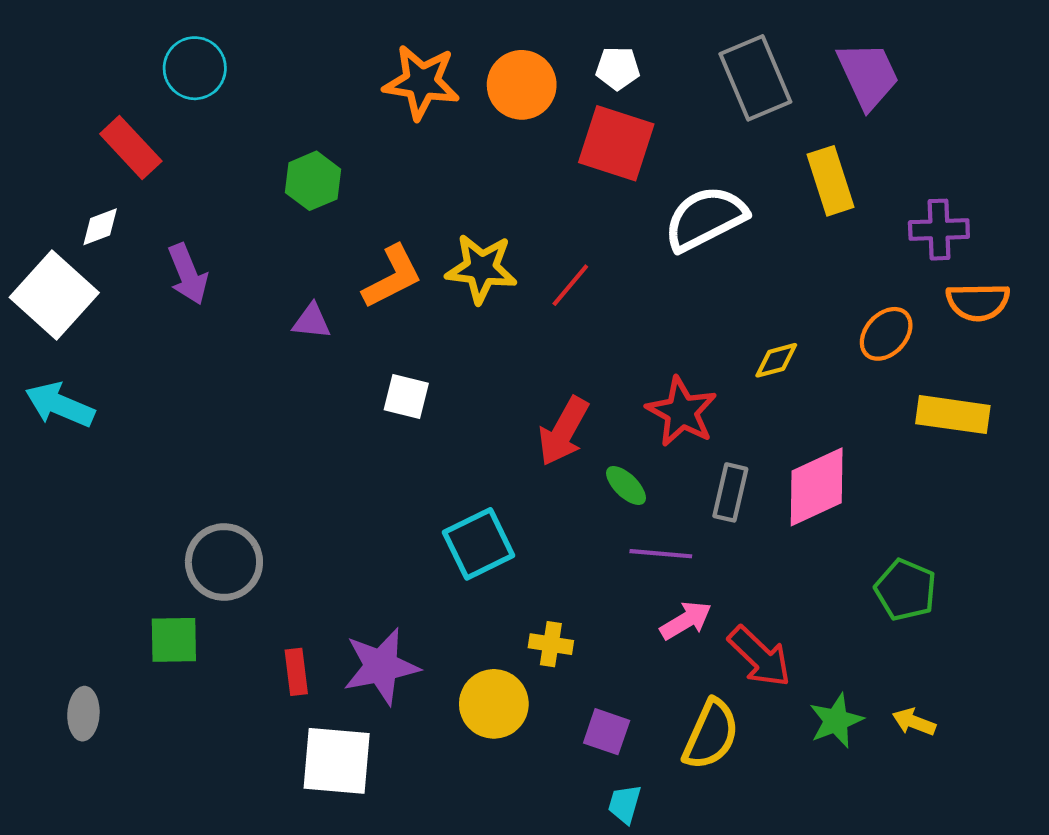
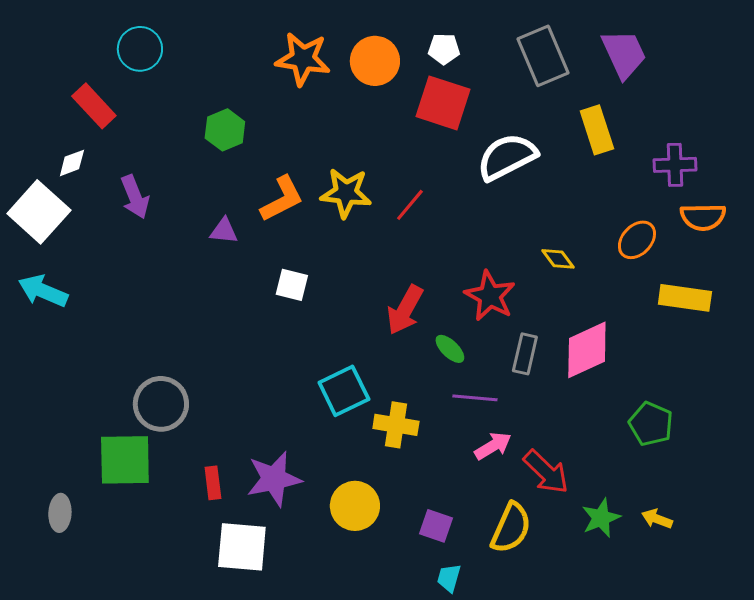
yellow diamond: (776, 360) -> (558, 259), turned 68
green square: (174, 640) -> (125, 460), size x1.5
yellow cross: (551, 644) -> (396, 425), moved, size x1.4

